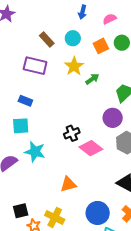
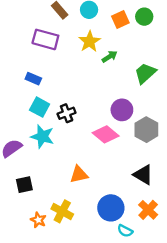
purple circle: (113, 118) -> (122, 110), moved
cyan square: (21, 126) -> (40, 107), moved, turned 30
black cross: (72, 133) -> (67, 113), moved
black square: (21, 211) -> (24, 185), moved

